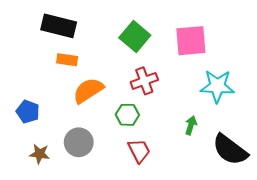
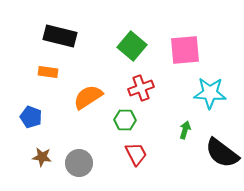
orange rectangle: (67, 60) -> (48, 72), moved
gray circle: (79, 142) -> (79, 163), moved

